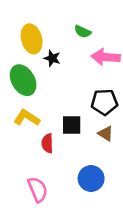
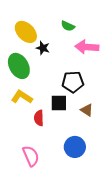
yellow ellipse: (32, 39) -> (26, 32), turned -30
black pentagon: (104, 102) -> (73, 82), moved

